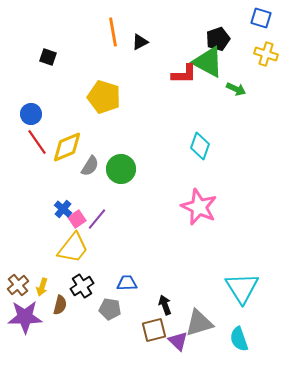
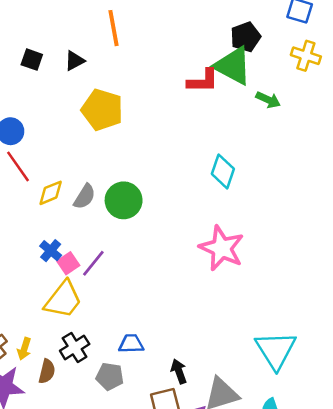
black triangle: (140, 42) -> (75, 61), moved
yellow diamond: (67, 147) -> (51, 193), moved, size x0.7

